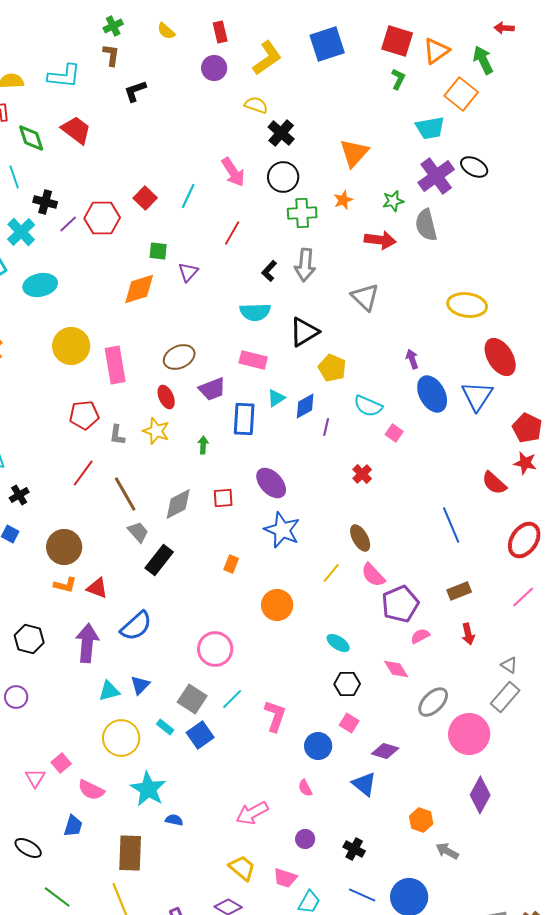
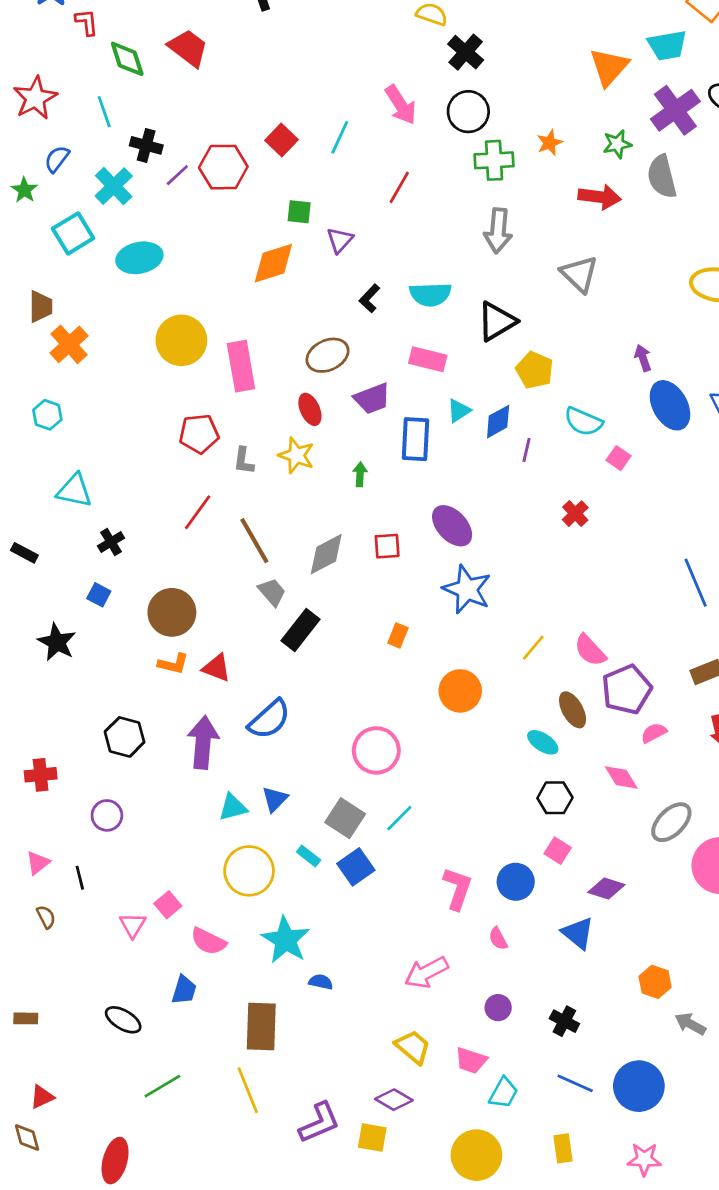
orange triangle: (354, 153) -> (609, 67), moved
black L-shape: (269, 271) -> (370, 298), moved
brown ellipse: (360, 538) -> (573, 710), moved
pink L-shape: (275, 716) -> (457, 889), moved
green line: (57, 897) -> (162, 1086), turned -68

